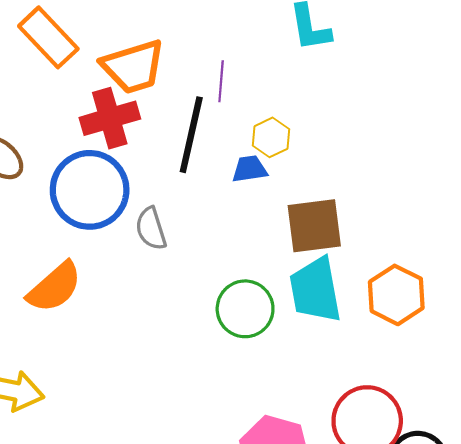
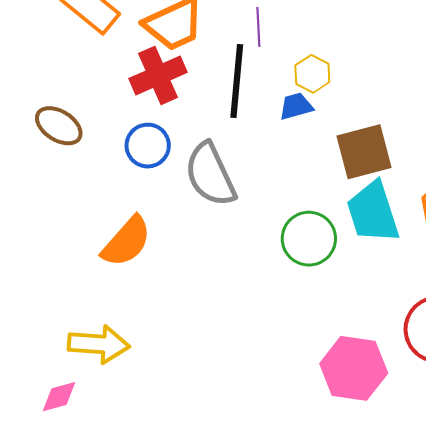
blue circle: (90, 190) -> (148, 146), size x0.6
gray semicircle: (151, 229) -> (210, 174), size x1.6

